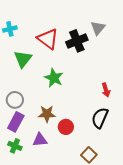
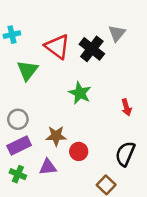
black cross: (77, 41) -> (92, 49), turned -30
green star: (54, 78) -> (80, 93), moved
black semicircle: (100, 118) -> (125, 154), moved
purple rectangle: (16, 122) -> (19, 146), turned 36

